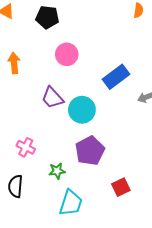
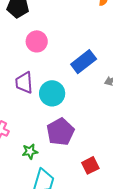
purple trapezoid: (52, 98) -> (24, 83), turned 40

